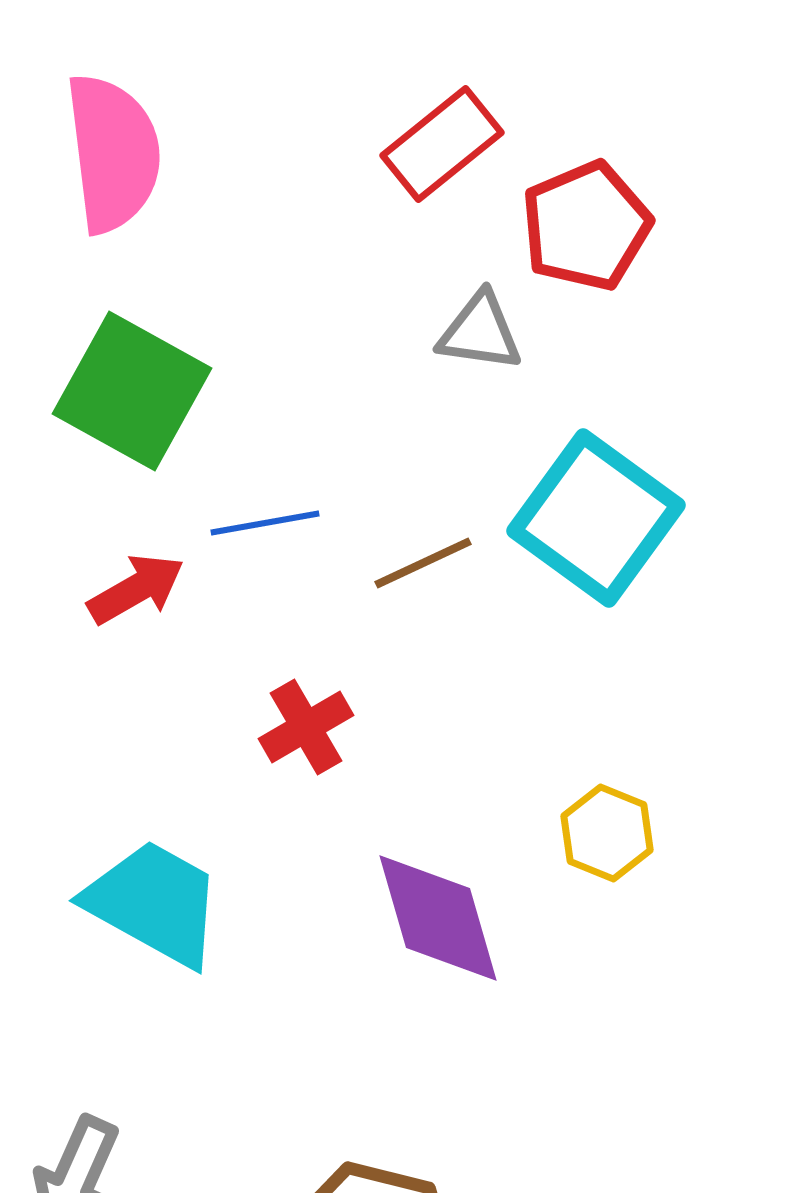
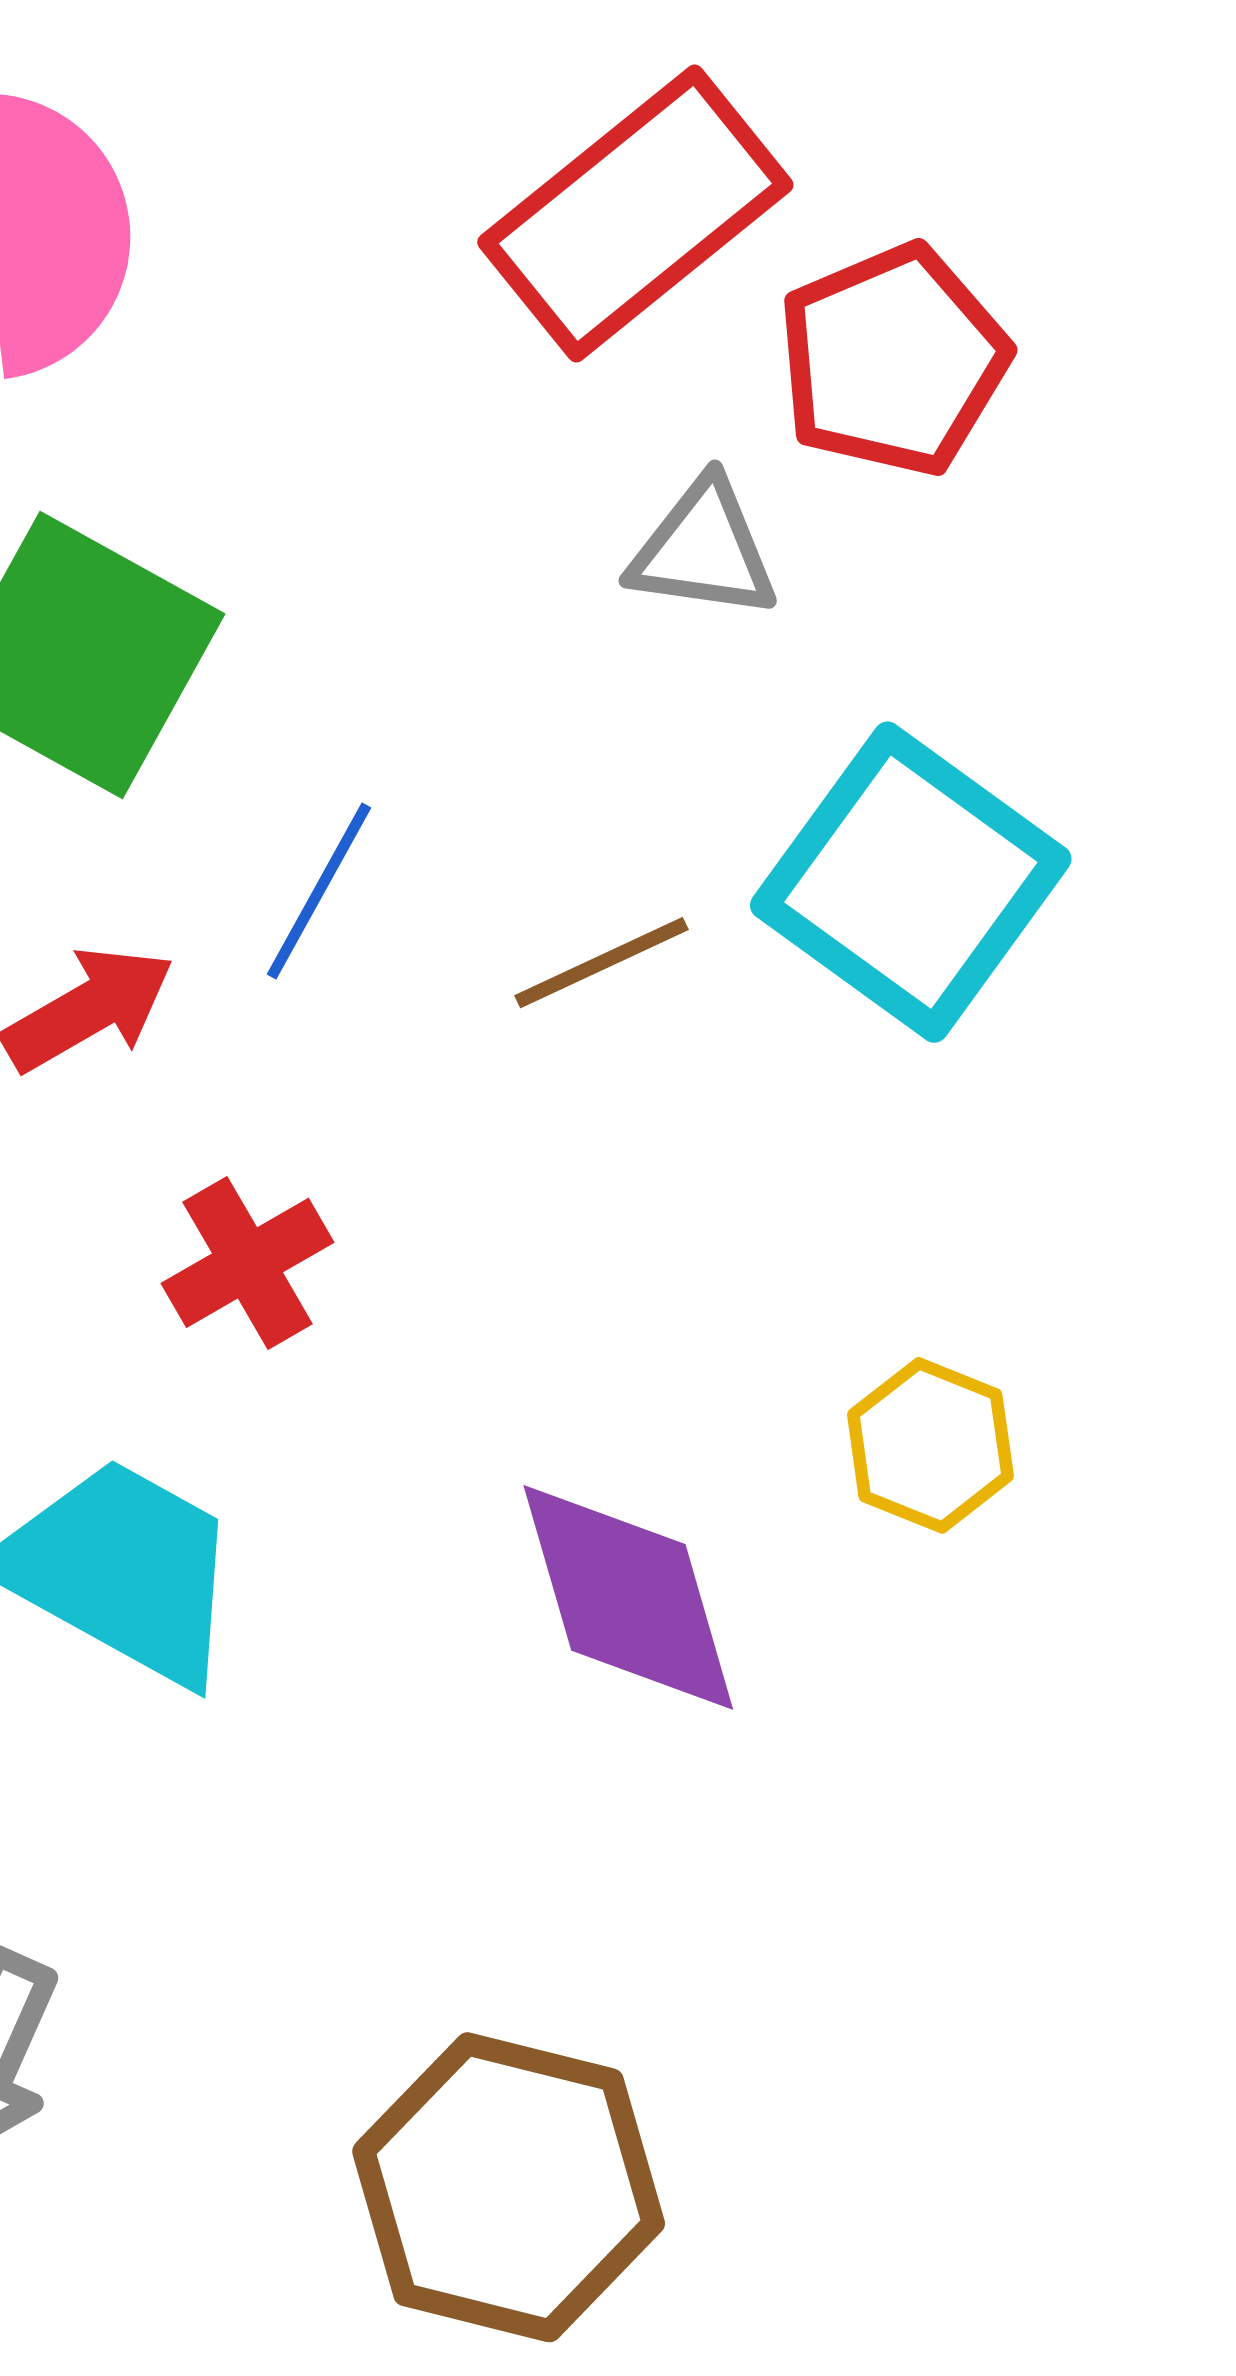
red rectangle: (442, 144) -> (635, 213), size x1.4
blue line: (265, 523) -> (319, 891), turned -51
red cross: (306, 727) -> (247, 1263), moved

